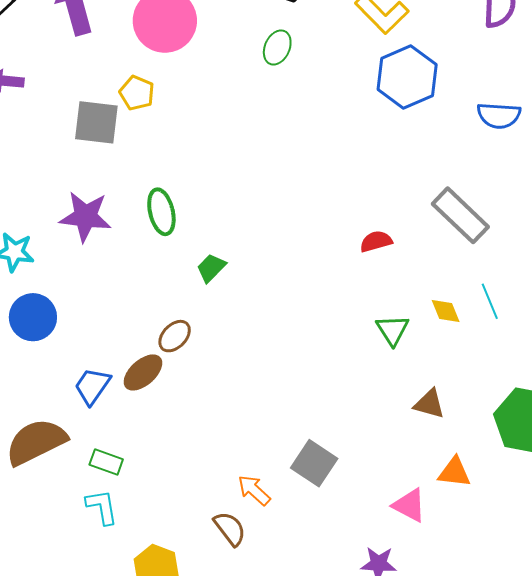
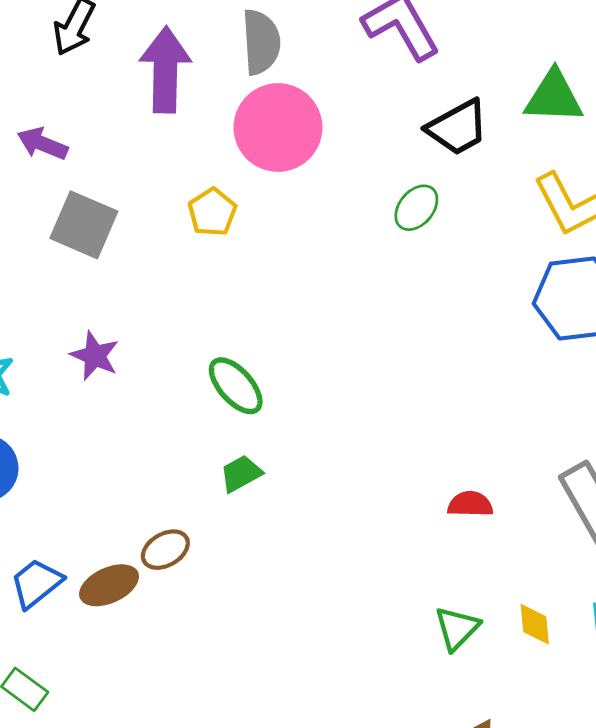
gray square: (96, 122) -> (84, 225), moved
green ellipse: (161, 212) -> (236, 386), moved, turned -45
purple star: (85, 217) -> (95, 356), size x0.7

